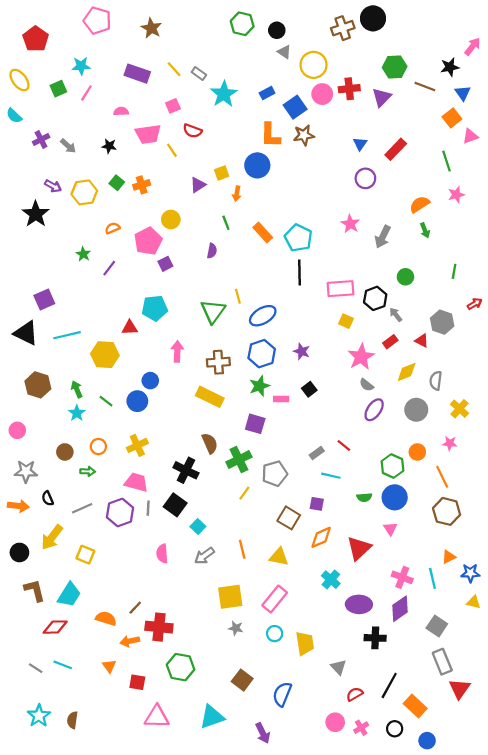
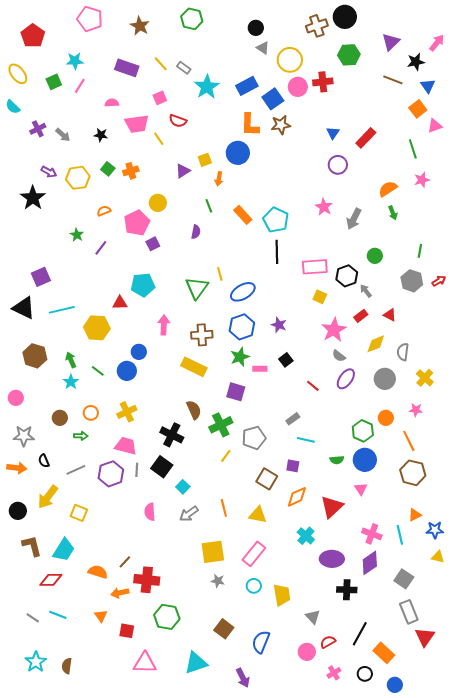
green hexagon: (242, 24) -> (192, 19), moved
green hexagon: (395, 67) -> (349, 55), moved
blue rectangle: (267, 93) -> (247, 86), size x1.5
purple triangle: (382, 97) -> (391, 42), moved
gray hexagon: (442, 322) -> (412, 281), moved
red line: (344, 445) -> (313, 386), moved
pink circle: (335, 722) -> (307, 652), moved

